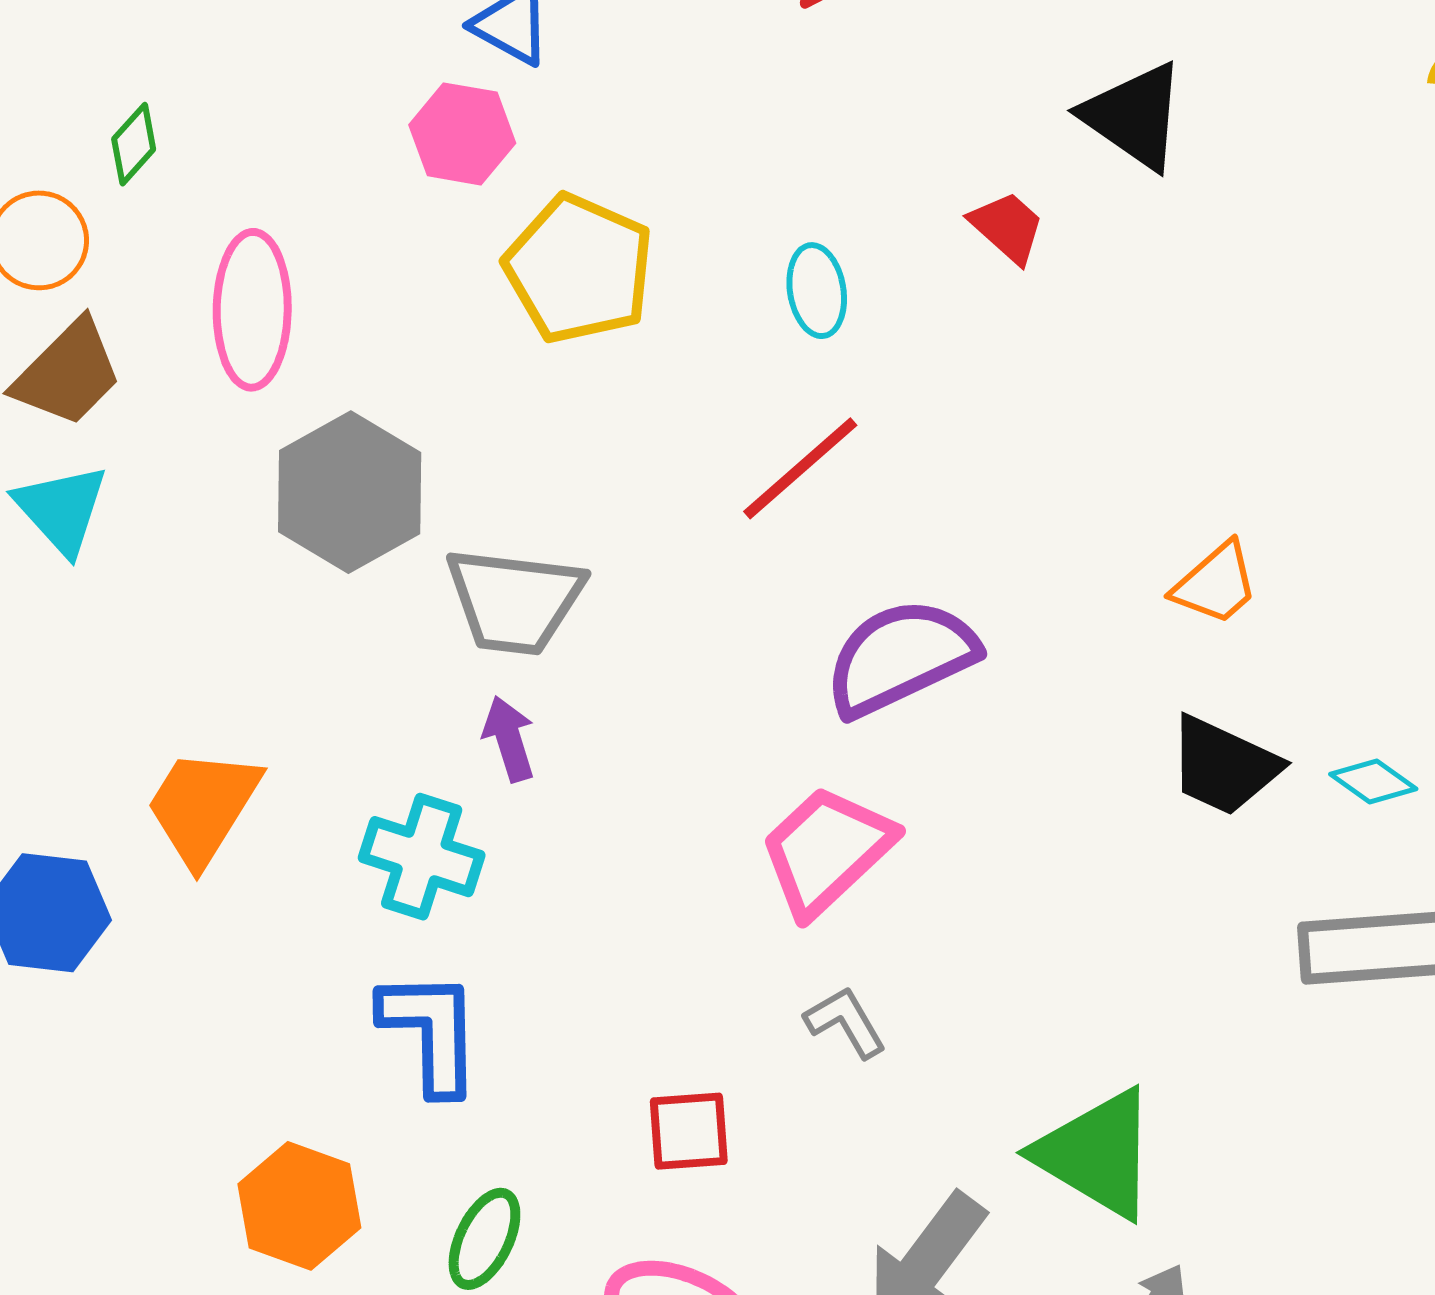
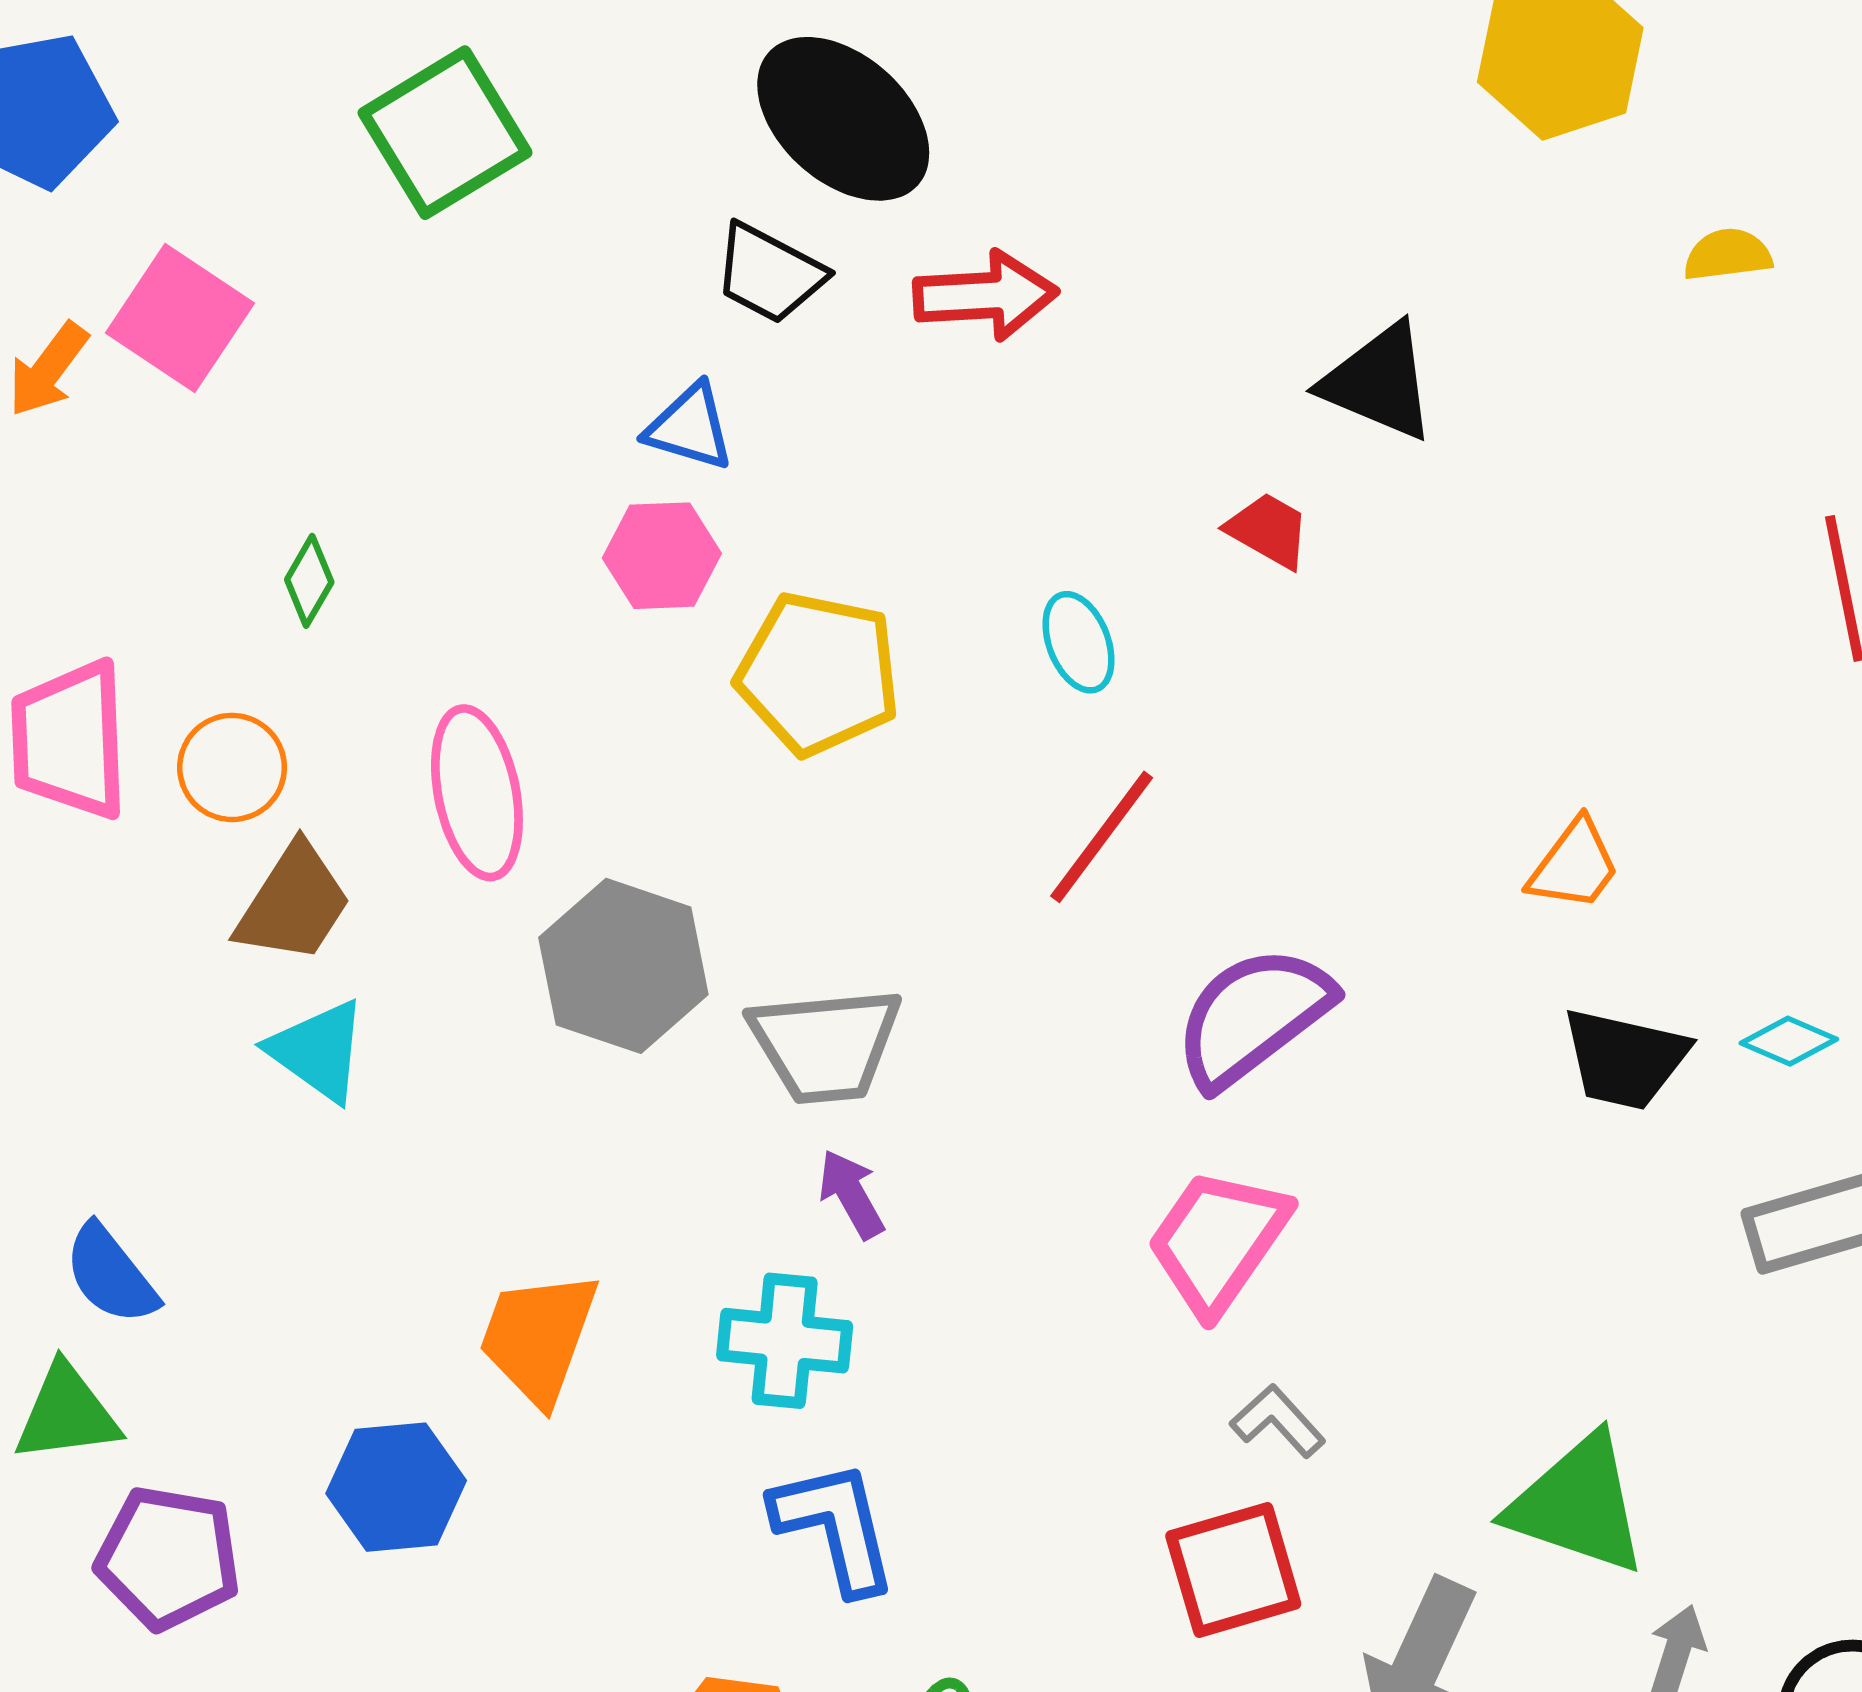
green diamond: (134, 144) -> (309, 581), moved
red square: (689, 1131) -> (1233, 1570), moved, size x1.4

